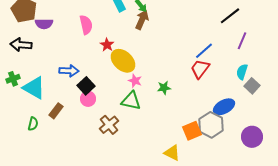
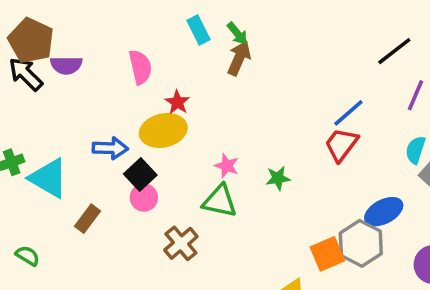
black arrow: (21, 45) -> (26, 74), moved, turned 40
yellow ellipse: (123, 61) -> (163, 131), moved, turned -55
green semicircle: (33, 124) -> (27, 256), moved, turned -72

